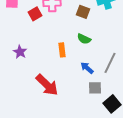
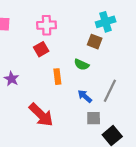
brown square: (83, 12) -> (95, 42), moved
red square: (35, 14) -> (41, 49), moved

